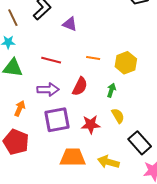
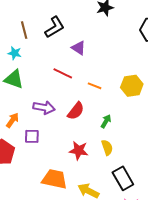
red line: (51, 60) -> (63, 73), moved
yellow hexagon: (126, 63) -> (132, 86), moved
purple square: (57, 120) -> (32, 136), moved, size x0.6

